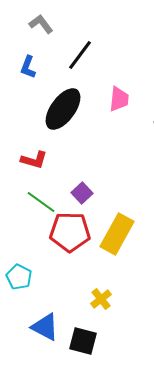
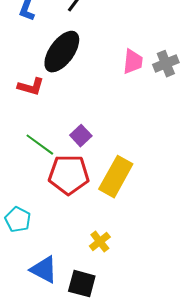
pink trapezoid: (119, 99) -> (133, 62), moved
red L-shape: (34, 160) -> (31, 87), moved

